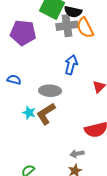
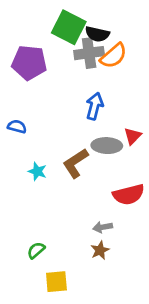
orange semicircle: (85, 28) -> (114, 56), turned -105
gray ellipse: (50, 91) -> (107, 146), moved
brown L-shape: (46, 114) -> (75, 163), moved

